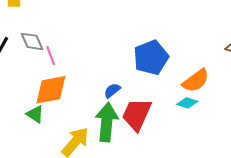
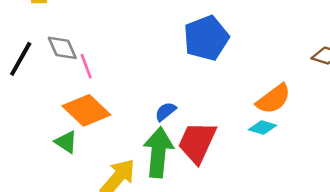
blue pentagon: (151, 58) -> (206, 38), moved
orange diamond: (51, 90) -> (86, 110), turned 54

